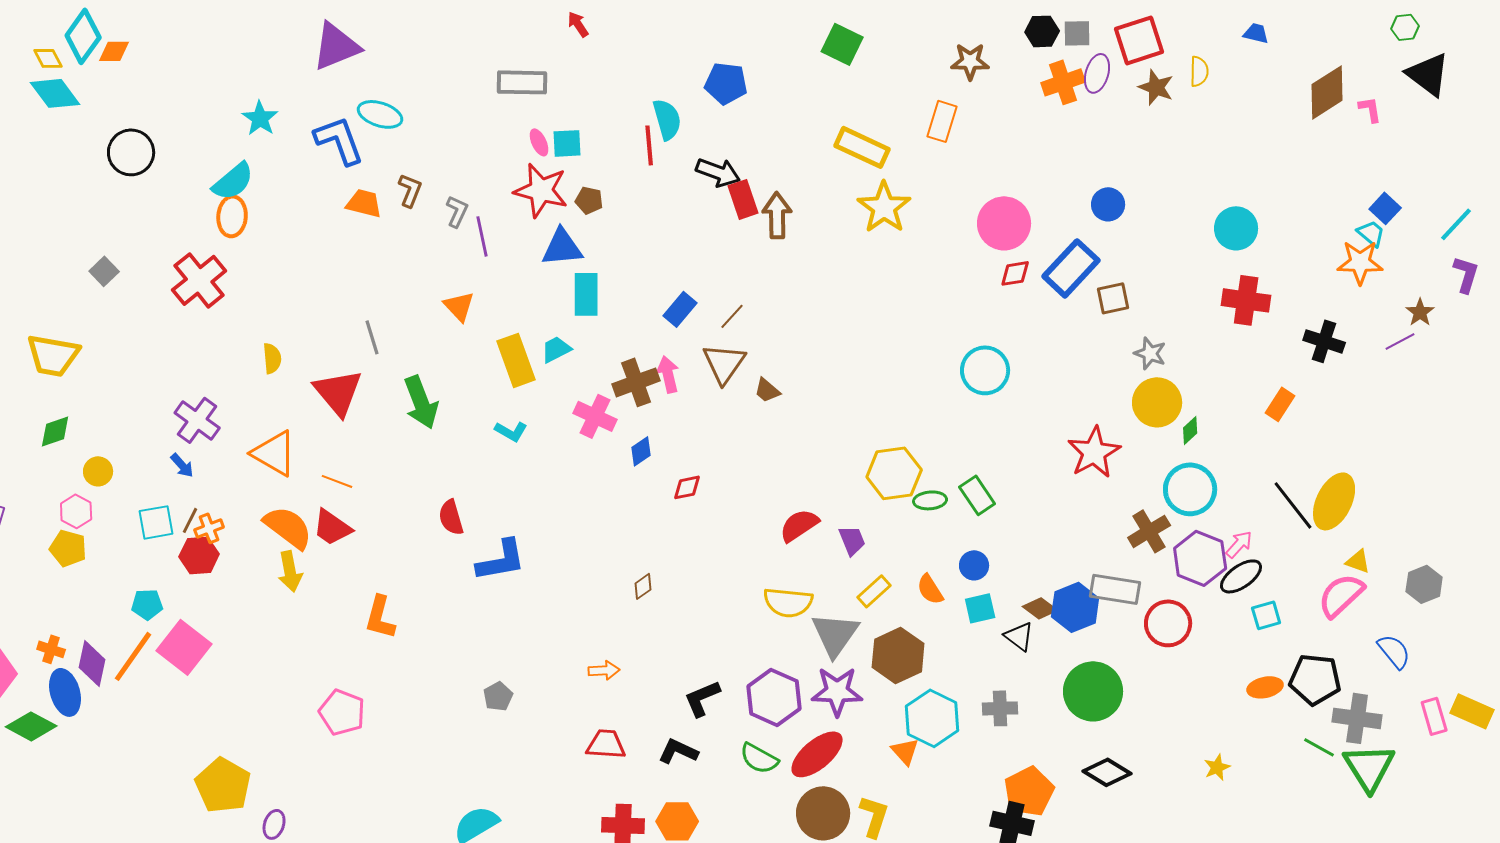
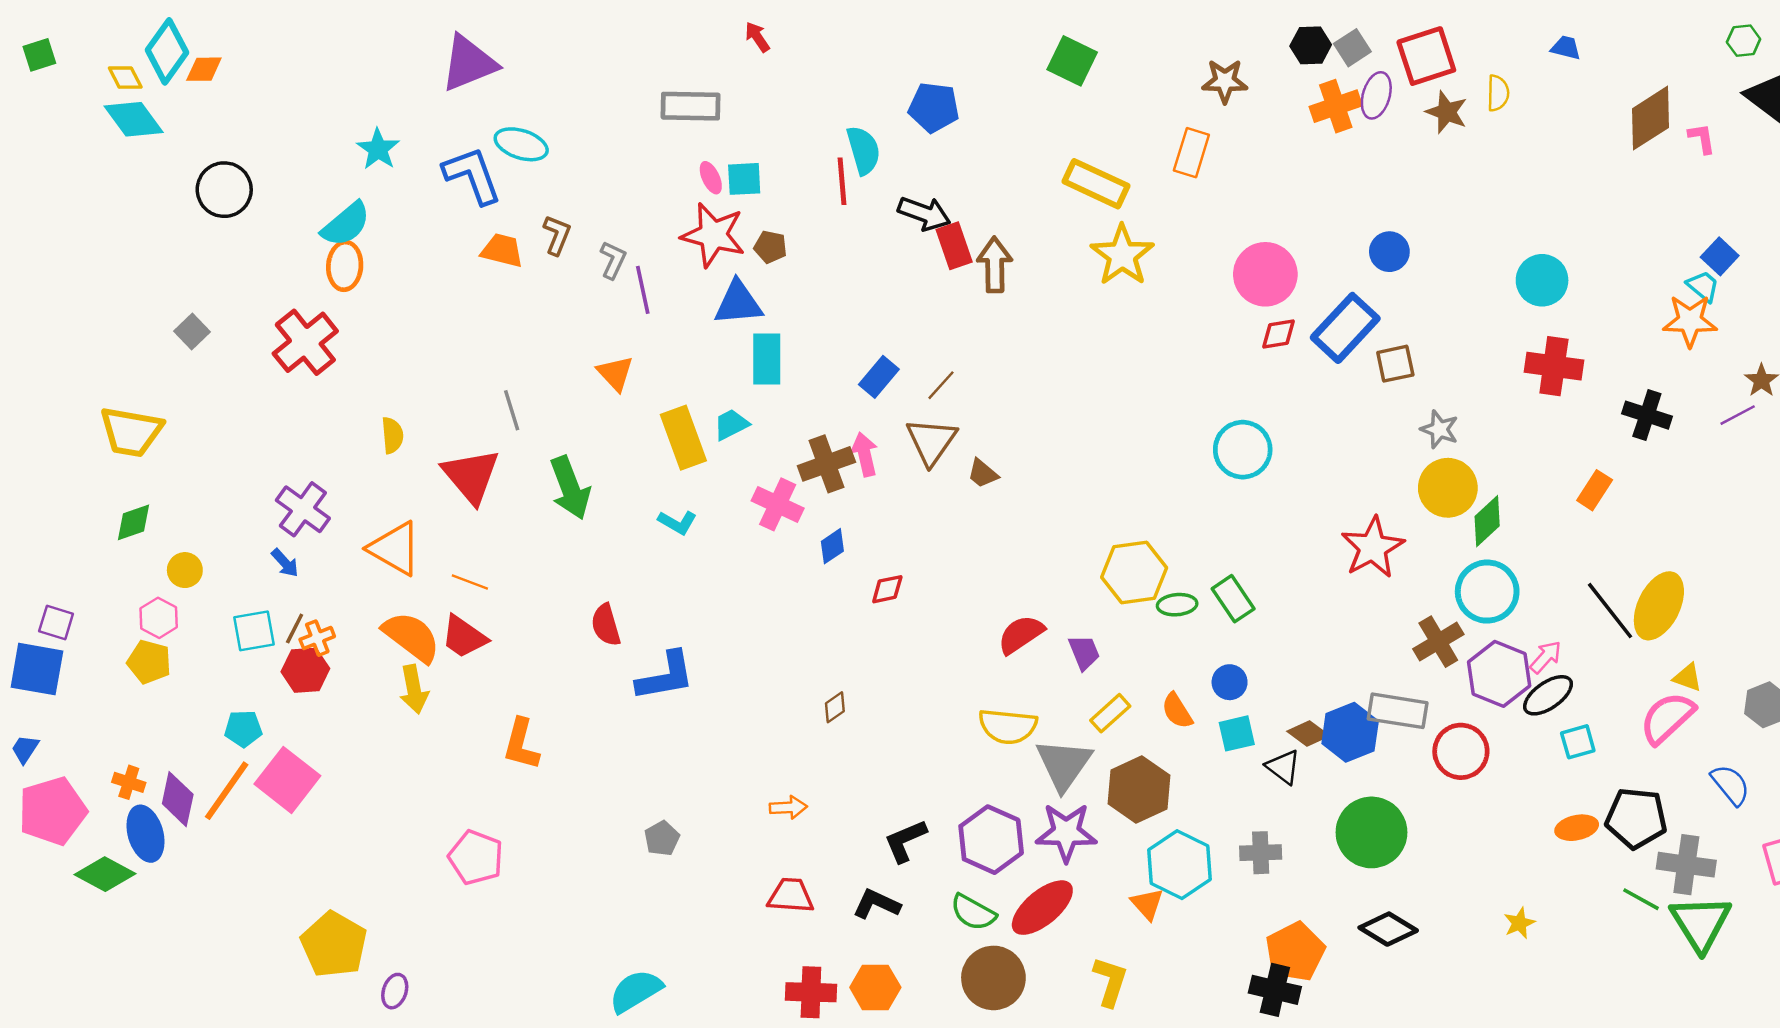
gray square: (1077, 33) -> (1352, 48), turned -32
green diamond: (1190, 430) -> (1487, 521), size x1.5
brown circle: (823, 813) -> (993, 978), moved

